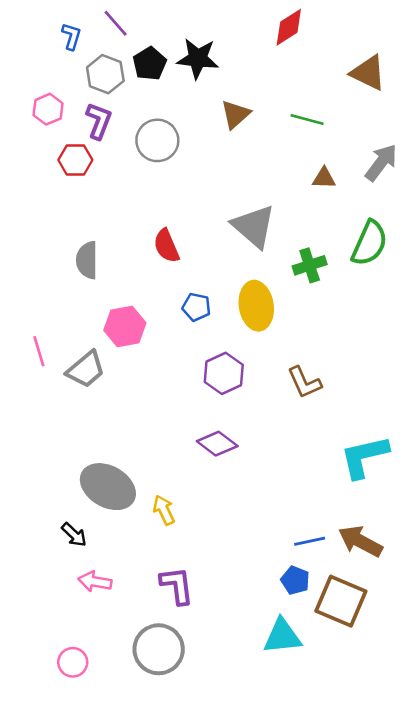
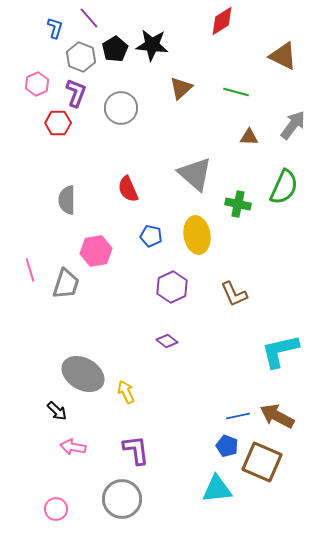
green cross: (310, 265) -> (238, 204), turned 30
gray trapezoid: (86, 369) -> (66, 284), turned -32
purple diamond: (217, 444) -> (167, 341), size x0.7

